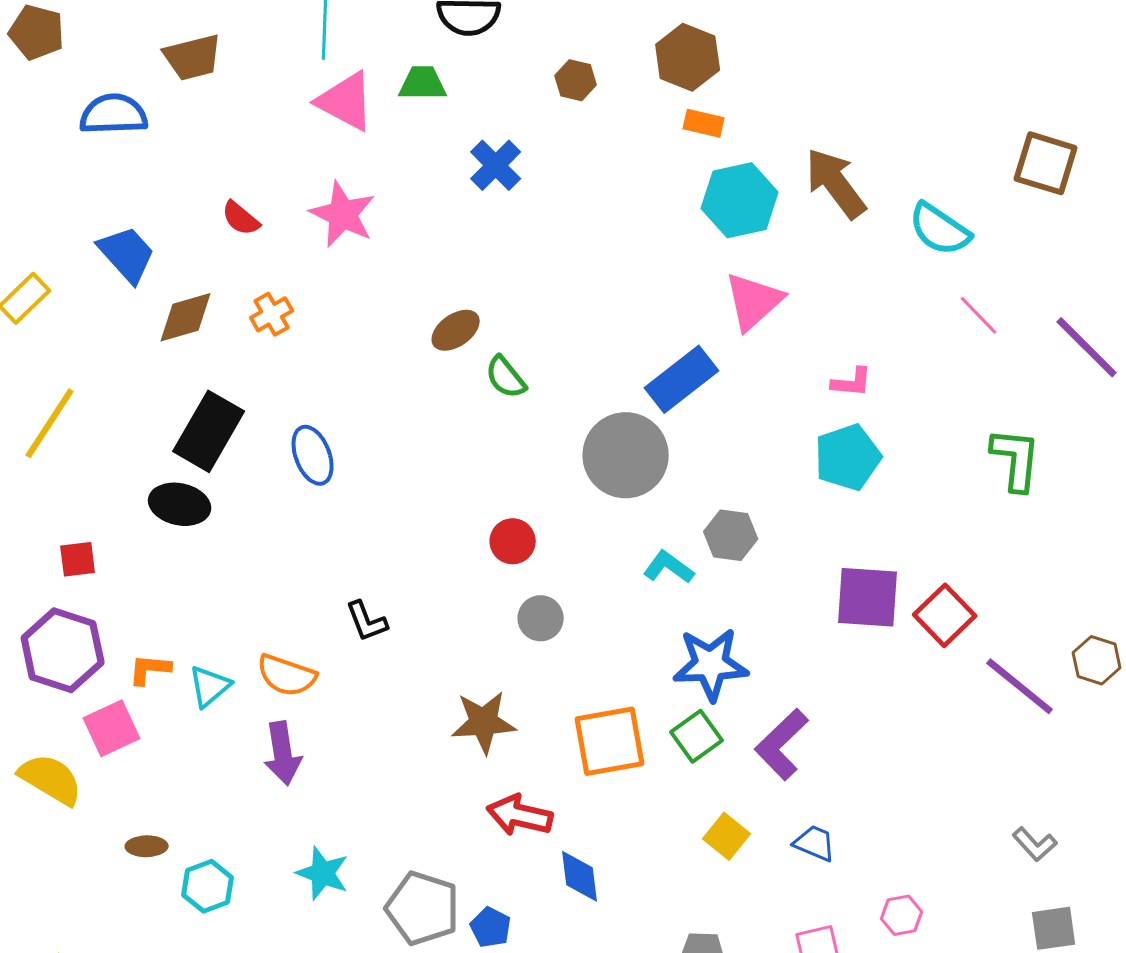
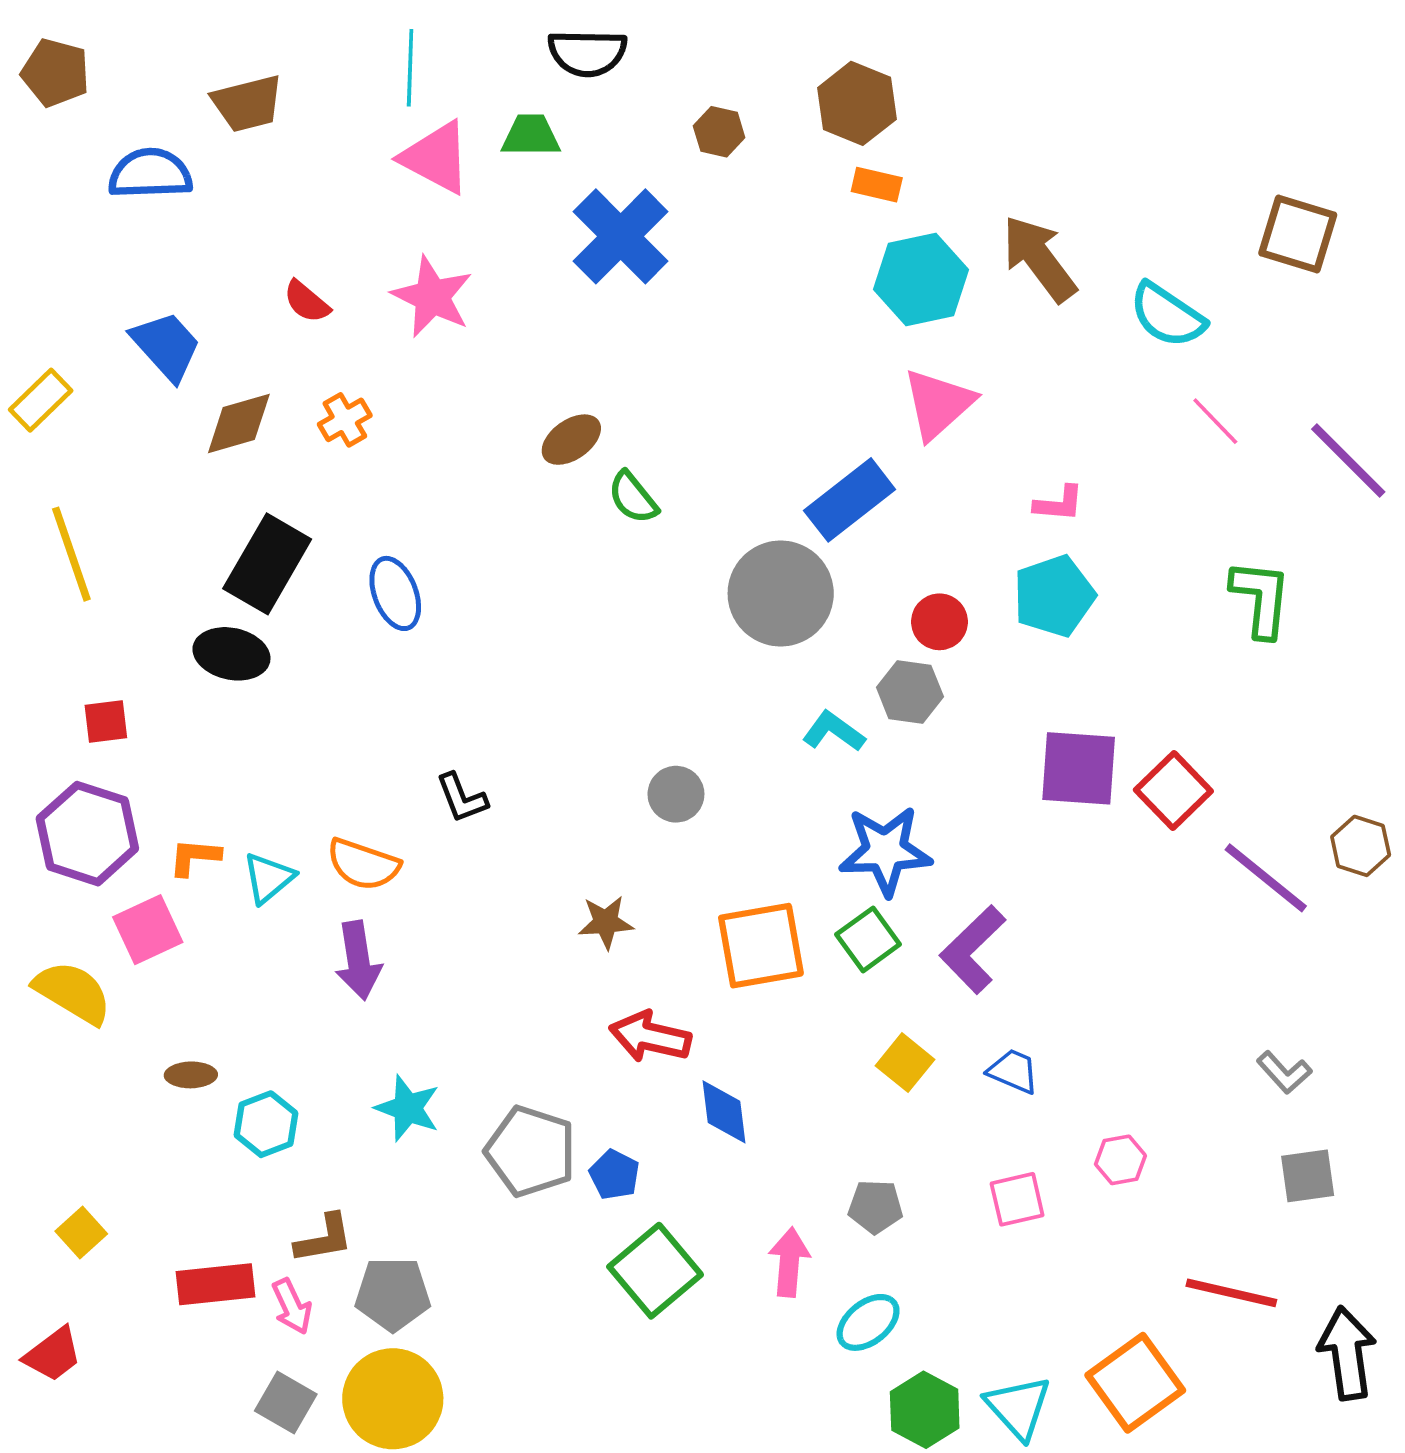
blue cross: (496, 165) -> (621, 236), size x1.5
yellow line: (50, 423) -> (71, 554), turned -52
red circle: (513, 541) -> (939, 622), moved
brown star: (484, 722) -> (606, 922), size x0.7

